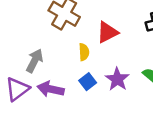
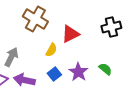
yellow semicircle: (84, 52) -> (51, 50), turned 32

